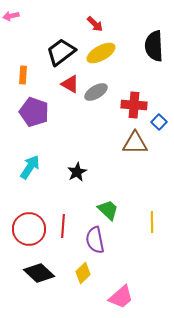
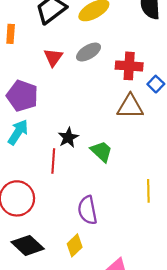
red triangle: (70, 84) -> (53, 57), moved, turned 36
purple pentagon: (34, 112) -> (22, 96), moved
green trapezoid: (108, 210) -> (101, 151), moved
red line: (63, 226) -> (53, 161), moved

